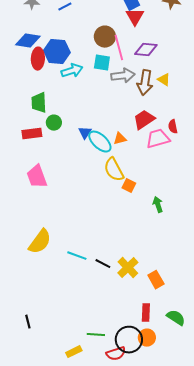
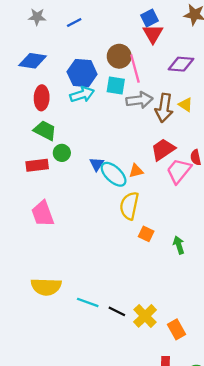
purple diamond: (146, 50) -> (181, 64), moved
blue hexagon: (57, 52) -> (82, 73), moved
red ellipse: (38, 59) -> (42, 98), moved
green trapezoid: (39, 103) -> (45, 130), turned 120
pink trapezoid: (158, 139) -> (179, 171), turned -35
yellow semicircle: (114, 170) -> (129, 206), turned 40
orange square: (129, 186) -> (146, 234), moved
yellow semicircle: (40, 242) -> (46, 287), turned 56

